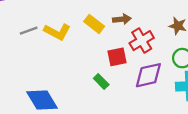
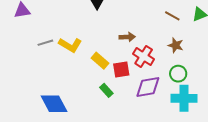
yellow rectangle: (94, 24) -> (100, 61), moved
red cross: (142, 41) -> (144, 56), turned -30

